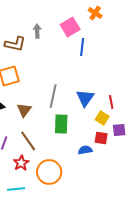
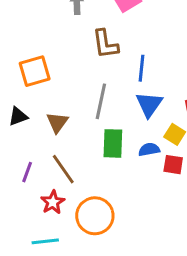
brown L-shape: (15, 44) -> (105, 44), moved, turned 70
blue line: (82, 47) -> (142, 68), moved
blue semicircle: (85, 150) -> (149, 149), moved

